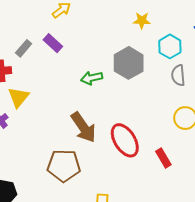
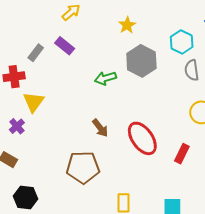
yellow star: (142, 20) -> (127, 25), moved, turned -30
brown arrow: (83, 127) -> (100, 128), size x0.6
red rectangle: (163, 158) -> (182, 154), turned 60

